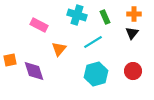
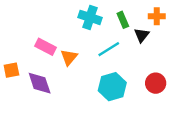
pink rectangle: (39, 25) -> (45, 47), moved
black triangle: (132, 33) -> (142, 35), moved

